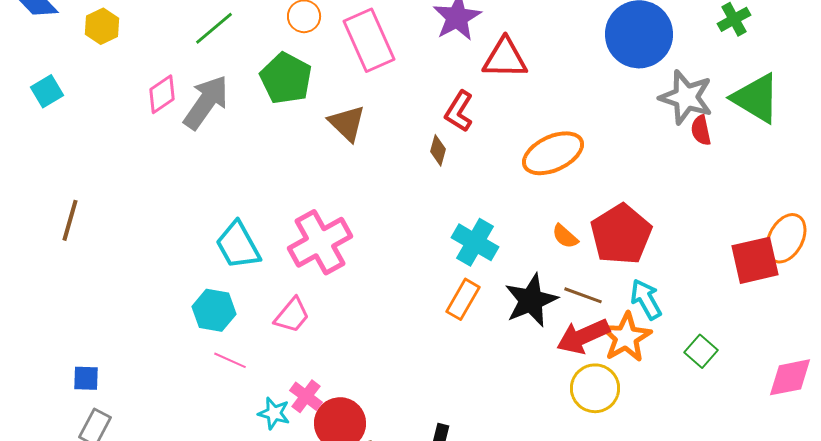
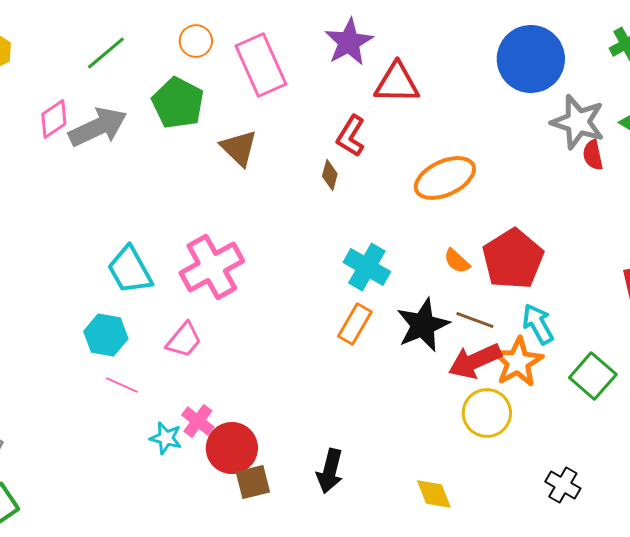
gray arrow: (206, 102) -> (98, 127), turned 30
green square: (701, 351) -> (593, 376), size x1.4

